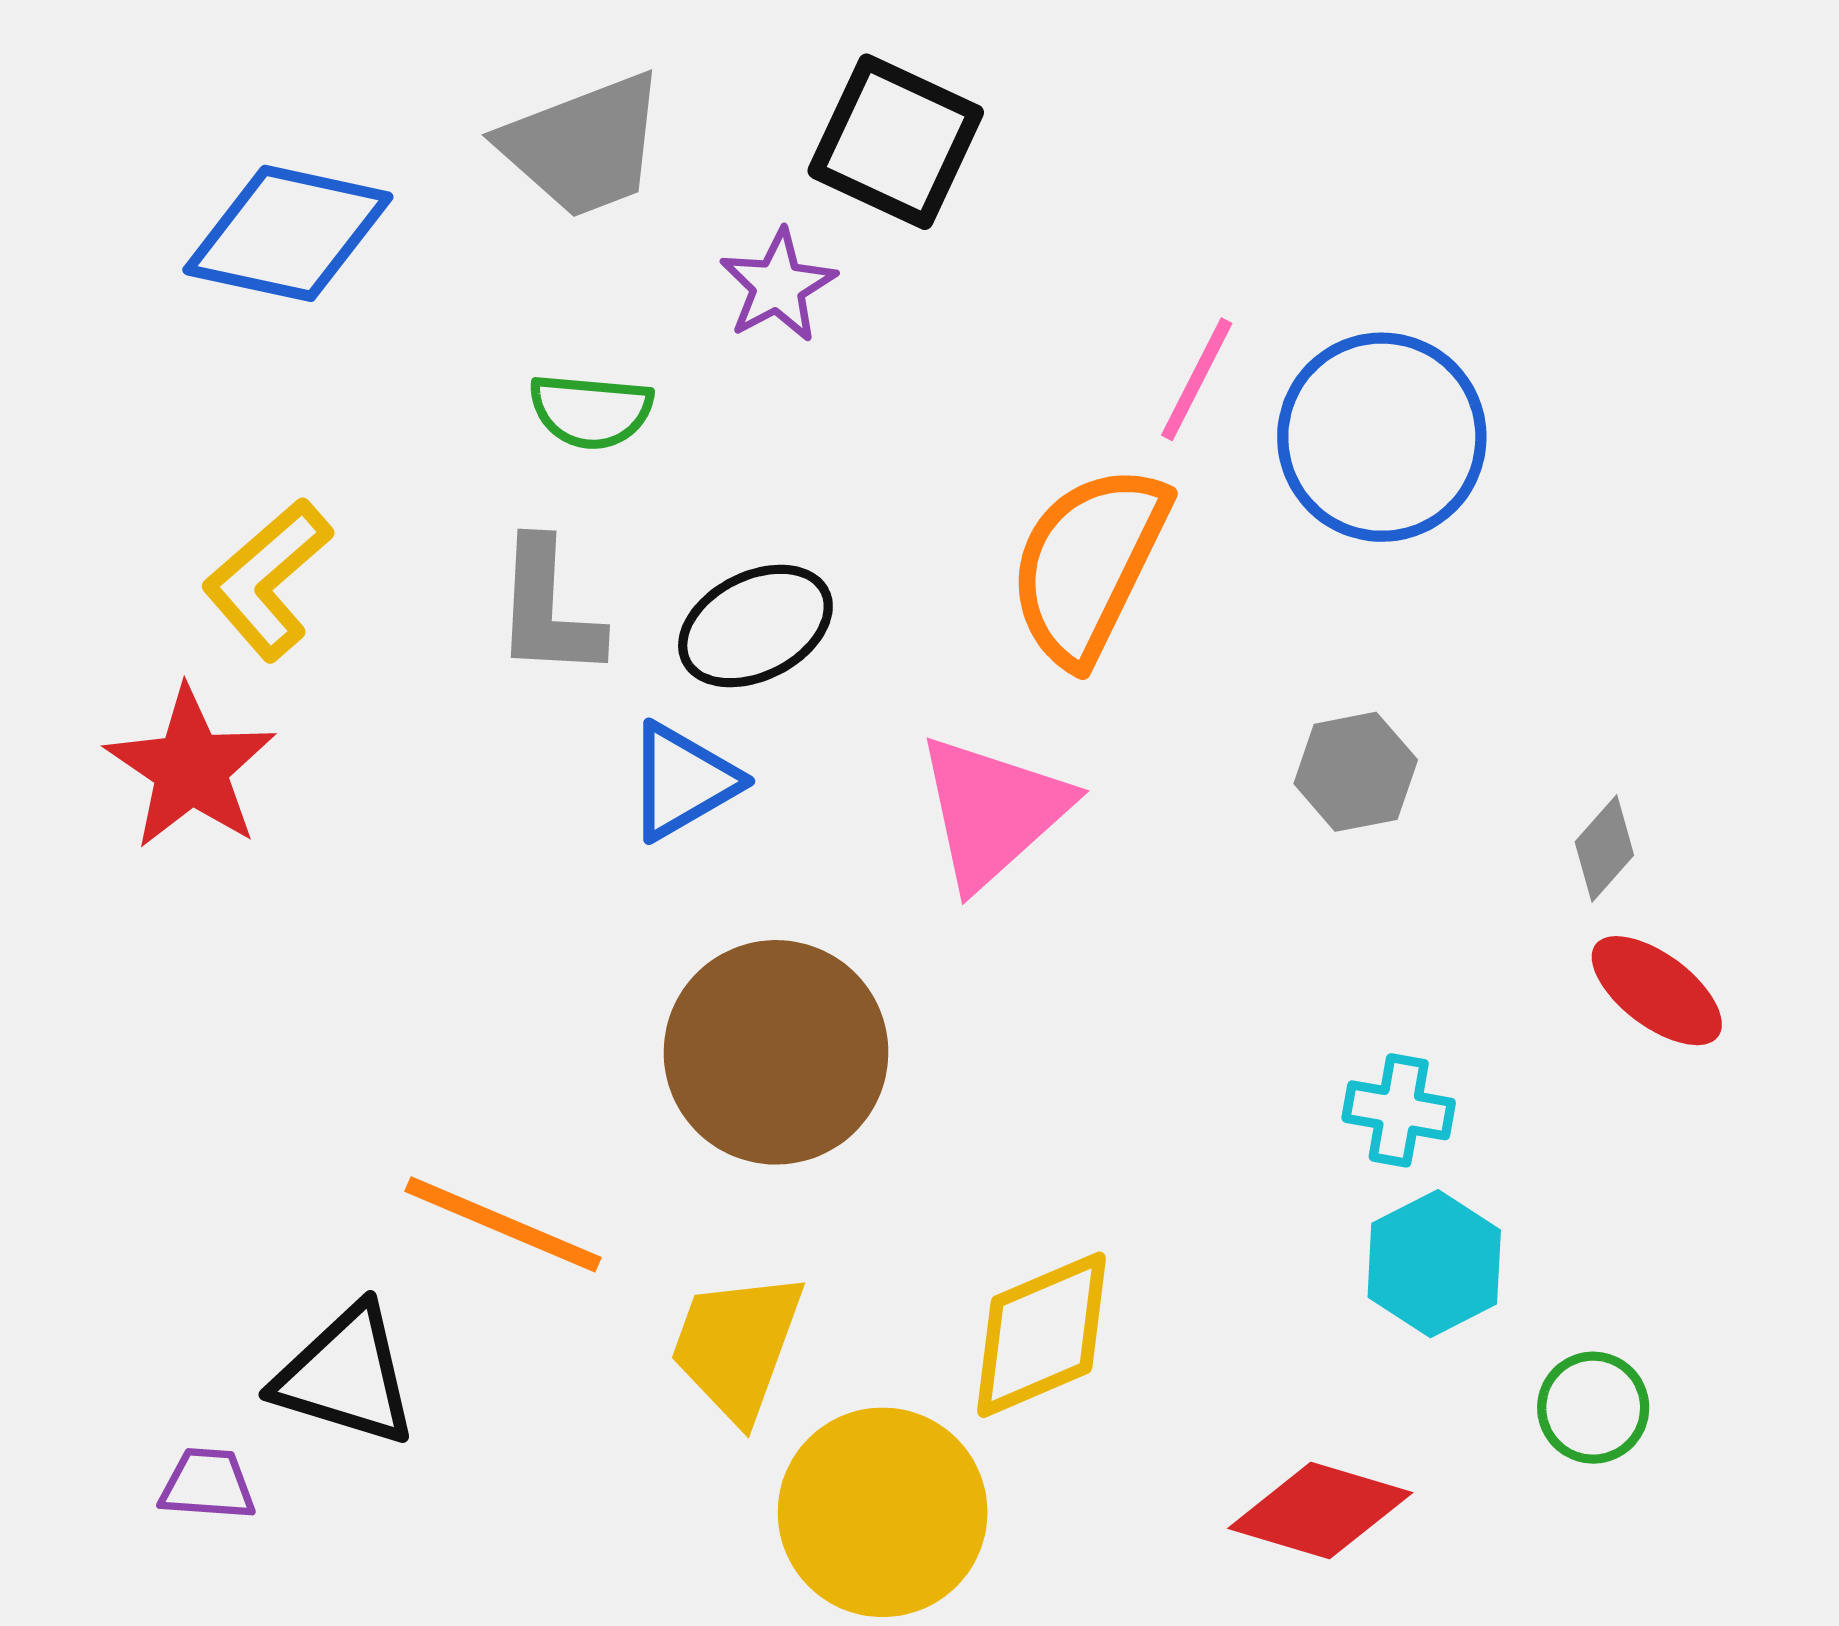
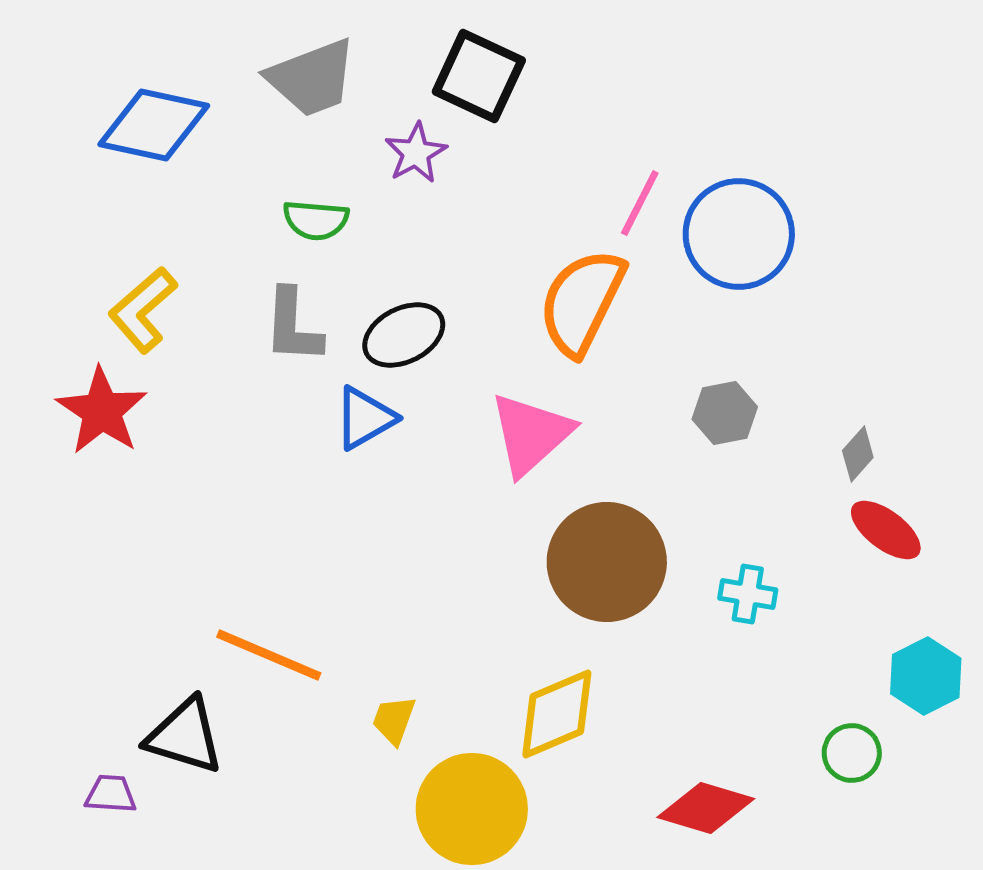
brown circle: (776, 1052) -> (607, 562), moved
cyan hexagon: (1434, 1264) -> (926, 676), moved
yellow trapezoid: (737, 1346) -> (394, 720), size x0.6

